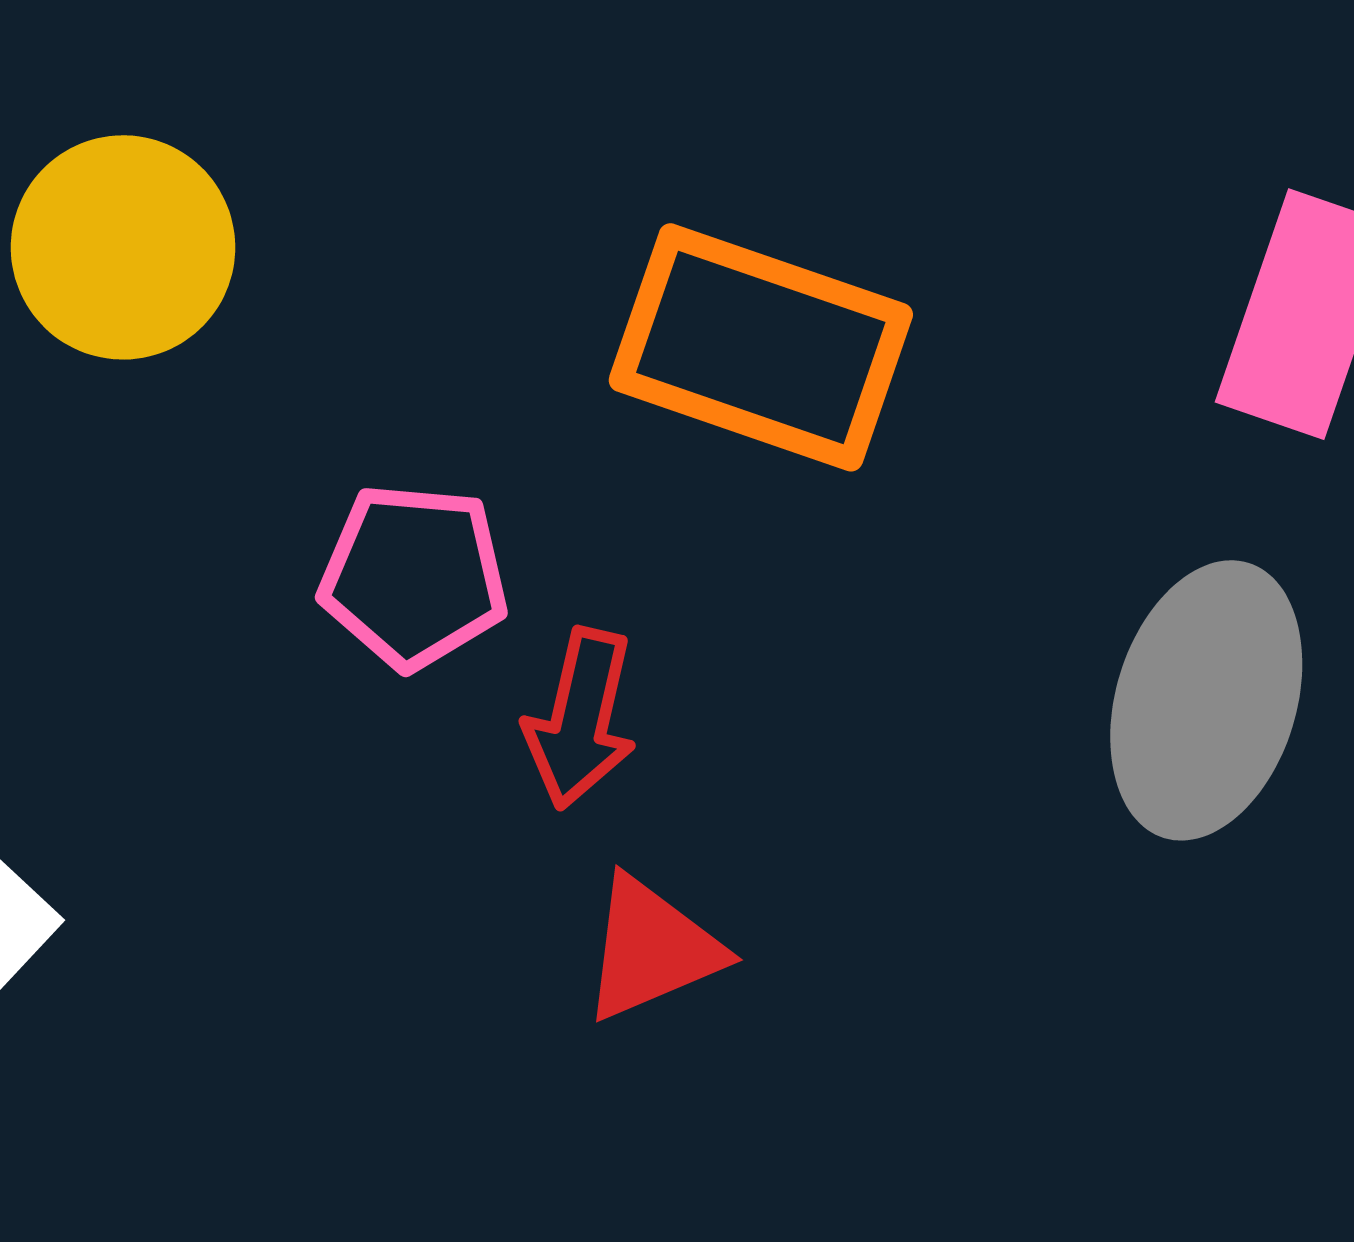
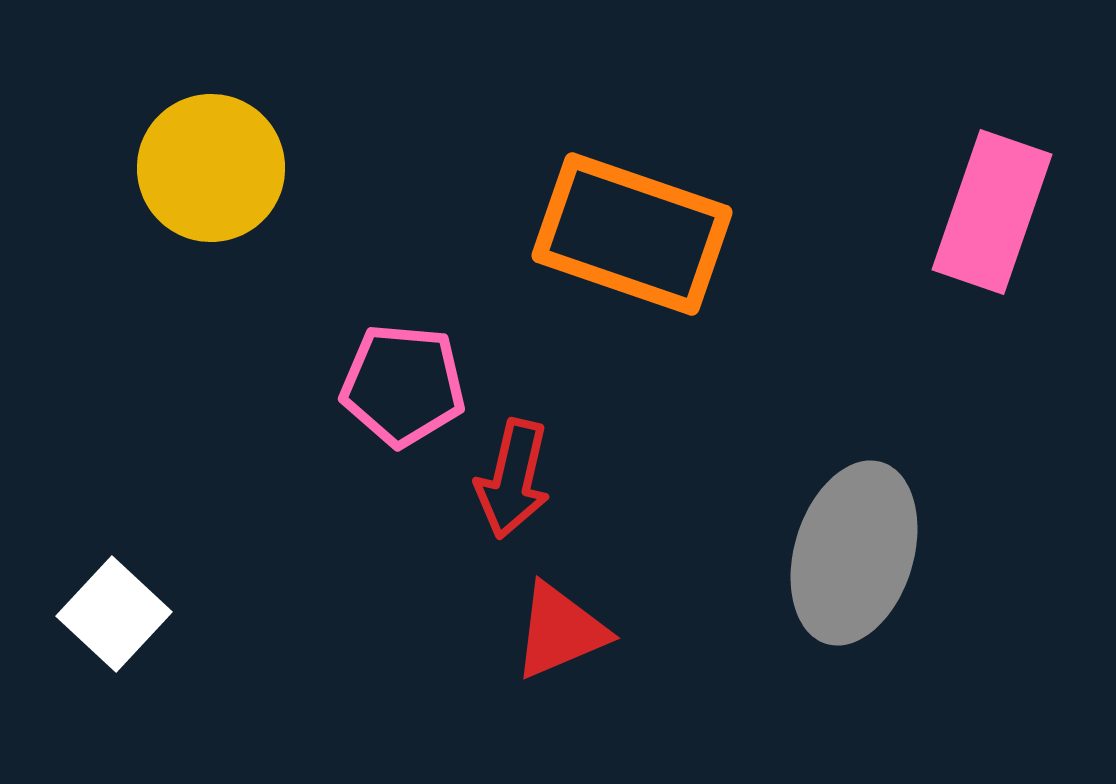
gray ellipse: (1206, 700) -> (854, 553), moved

